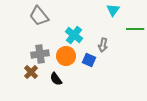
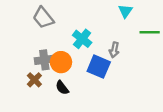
orange circle: (66, 56) -> (61, 62), moved
blue square: (89, 60) -> (99, 67), size x1.5

